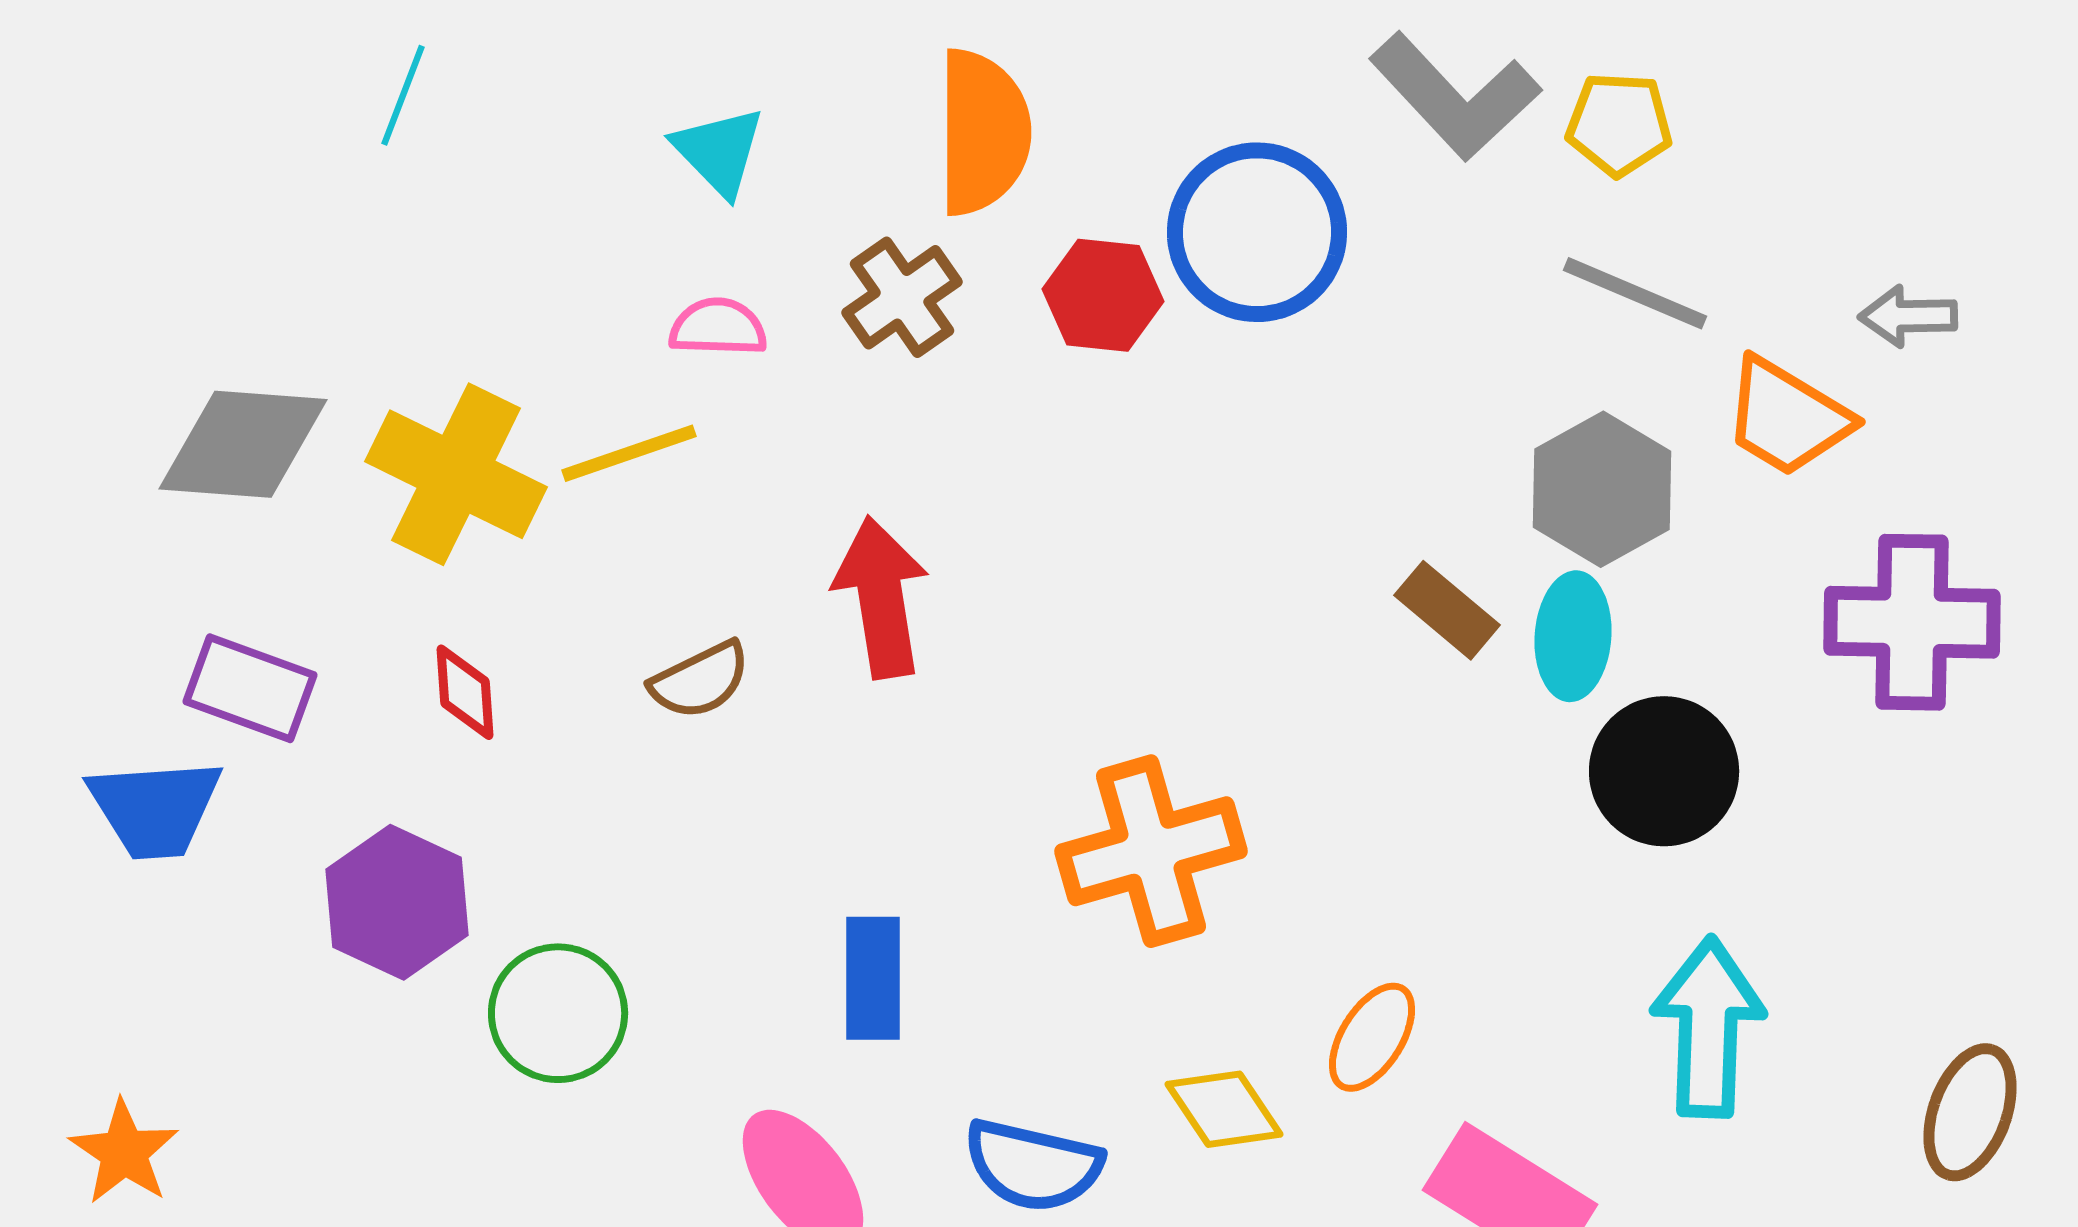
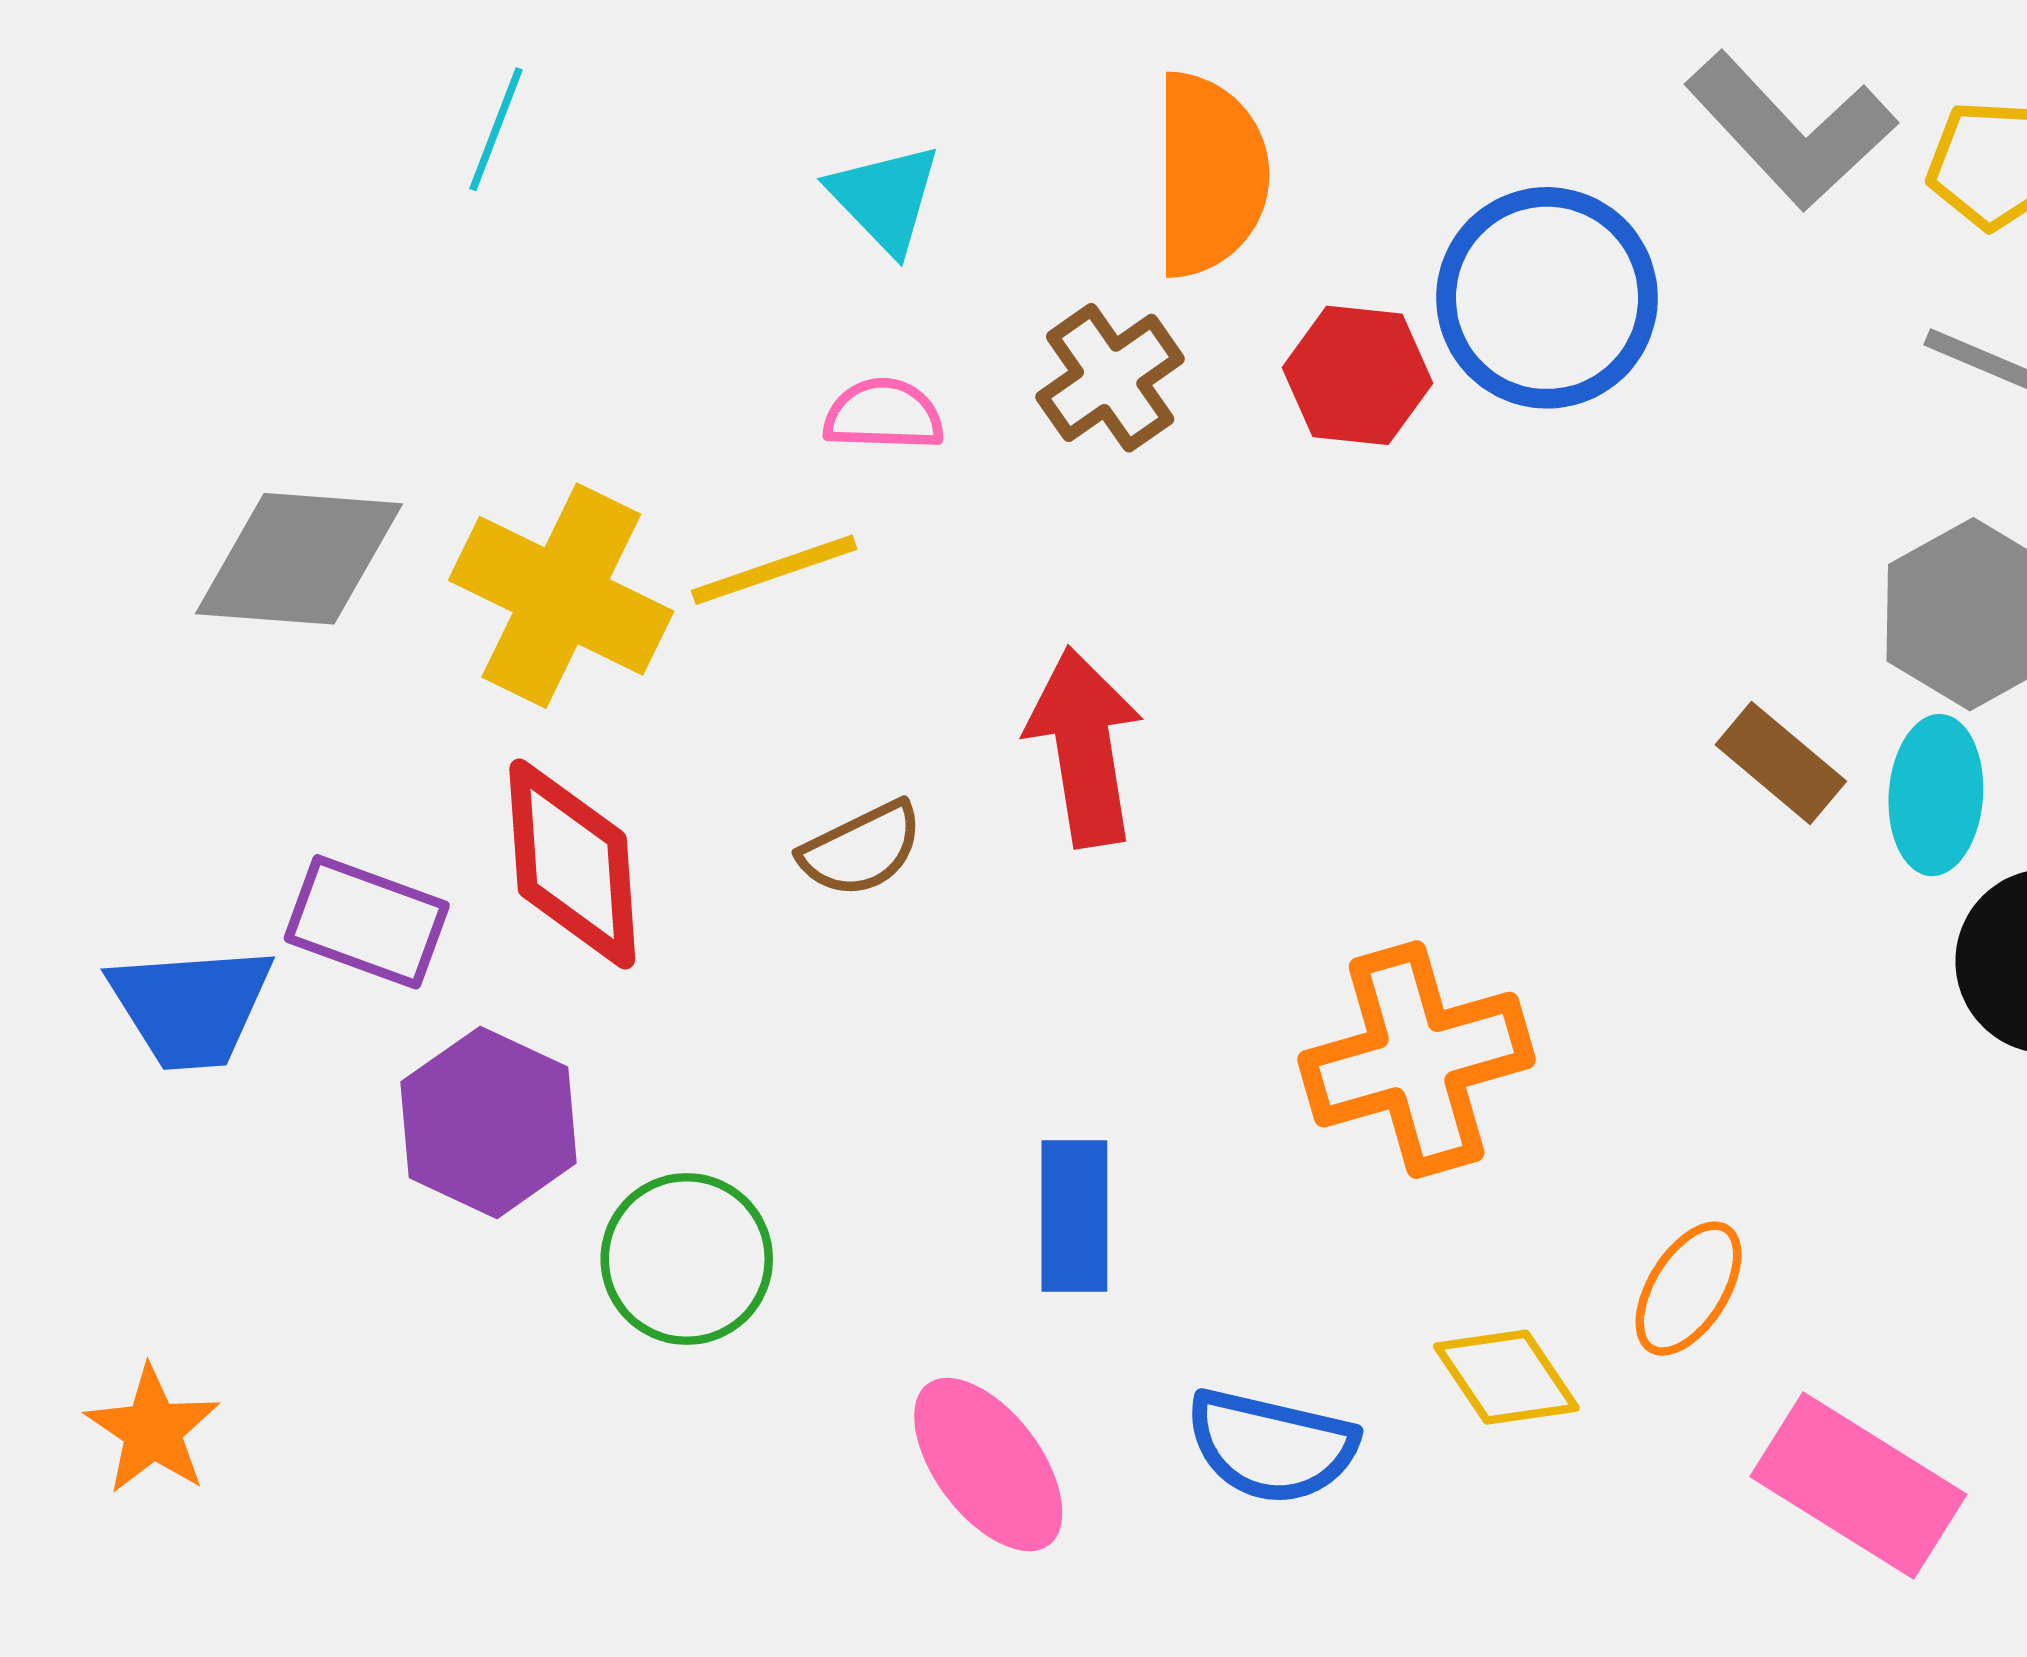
purple rectangle: (250, 688) -> (367, 922), moved
red diamond: (465, 692) -> (572, 864), size x1.8

